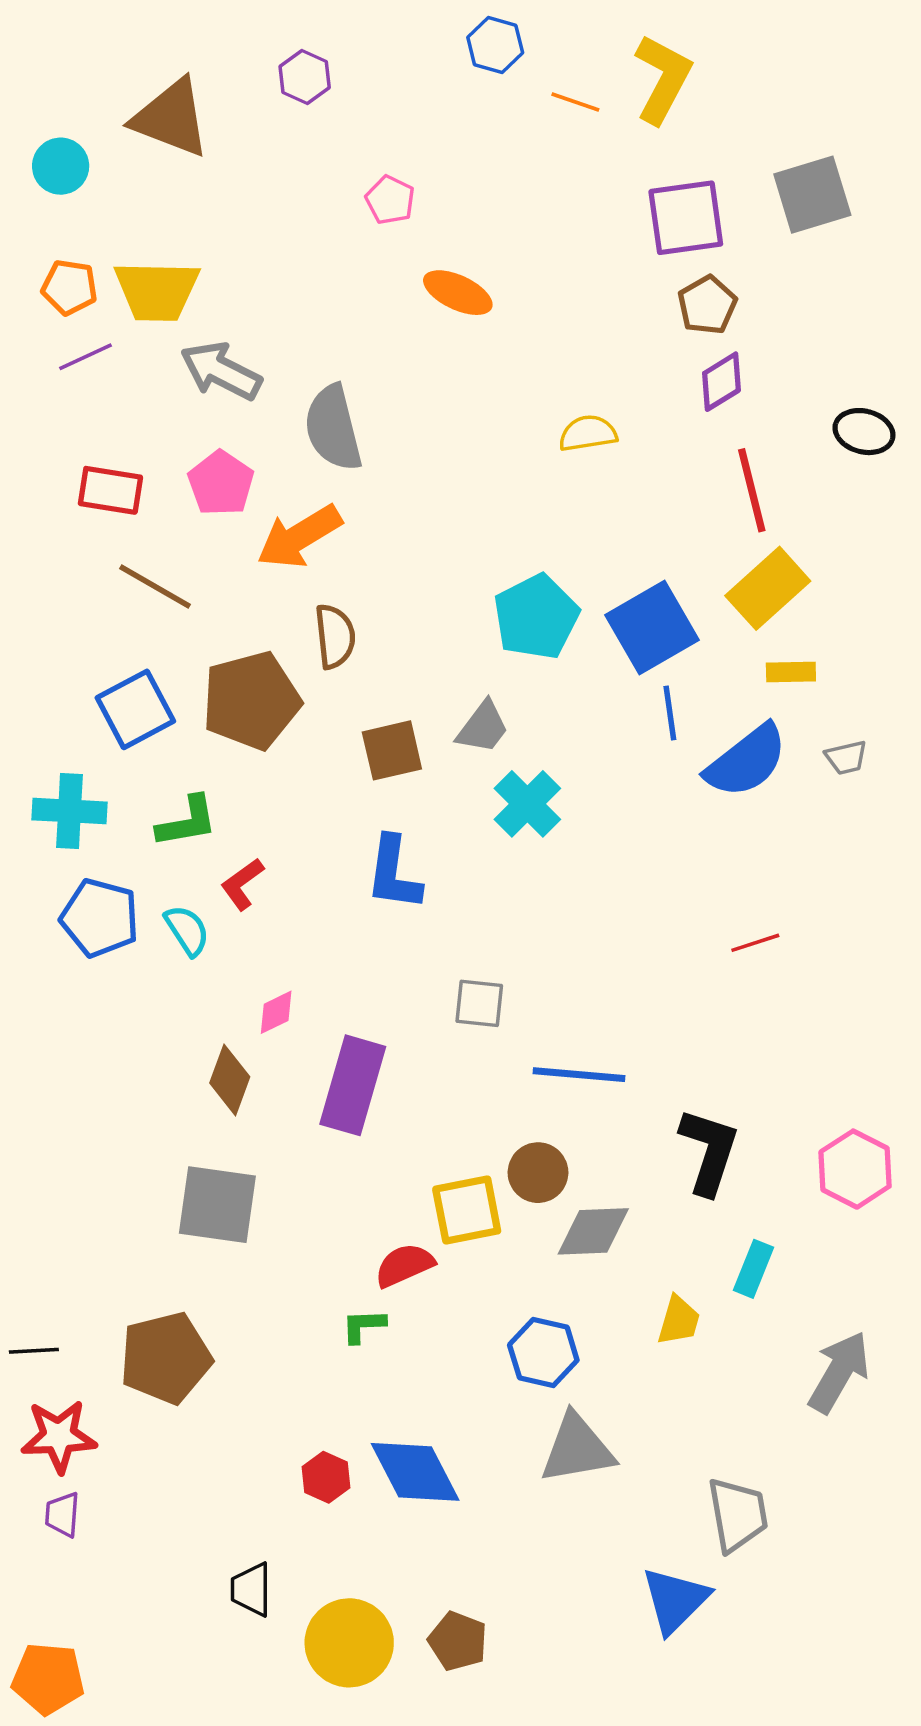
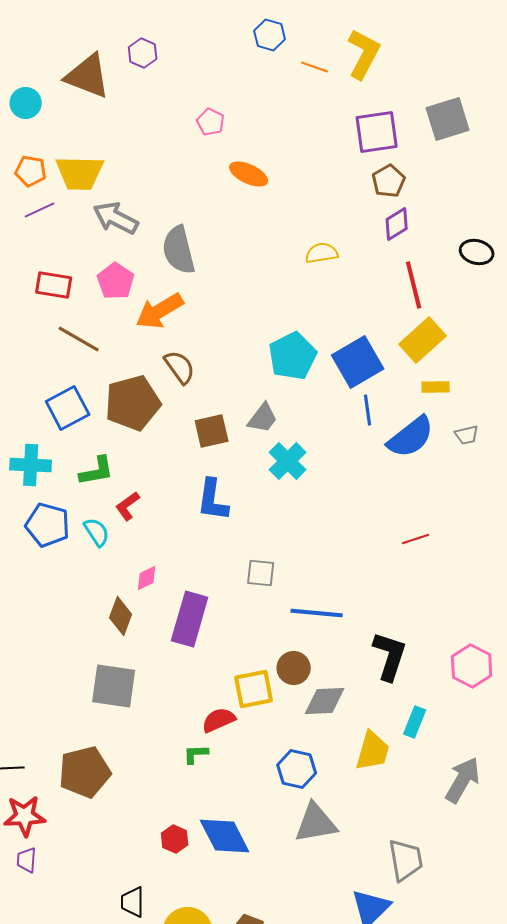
purple hexagon: (305, 77) -> (143, 53), moved
brown semicircle: (335, 636) -> (180, 367), turned -30
yellow trapezoid: (679, 1320) -> (373, 751), size x1.4

